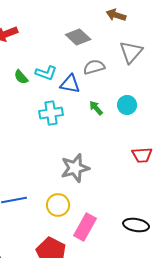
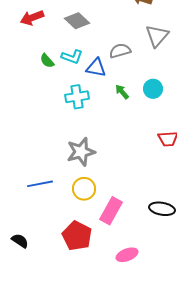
gray diamond: (78, 37) -> (77, 21), moved
gray star: (75, 168) -> (81, 152), moved

